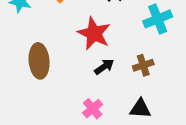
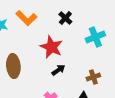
brown cross: (143, 65) -> (93, 77), moved

